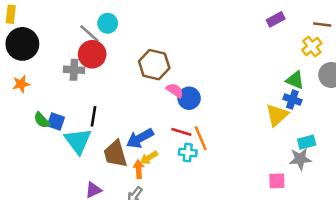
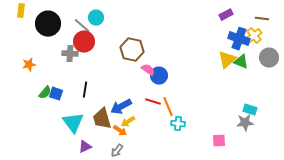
black circle: (22, 44) -> (48, 24), moved
blue cross: (292, 100) -> (239, 39), moved, size x1.5
yellow triangle: (277, 115) -> (227, 60), moved
green semicircle: (42, 120) -> (45, 93), turned -96
cyan triangle: (78, 141) -> (73, 123), moved
cyan rectangle: (307, 142) -> (250, 110), turned 32
cyan cross: (188, 152) -> (178, 124), moved
orange arrow: (139, 169) -> (120, 131), turned 128
pink square: (277, 181) -> (219, 141), moved

